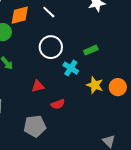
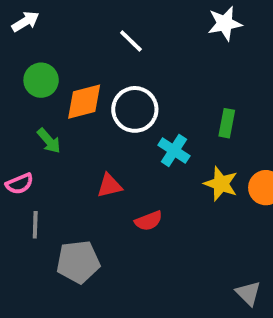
orange diamond: (20, 15) -> (84, 102), moved
green rectangle: (91, 50) -> (227, 123), moved, turned -56
gray pentagon: (35, 126) -> (78, 262), moved

